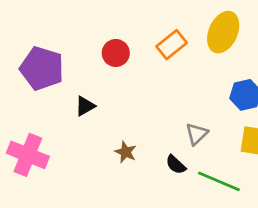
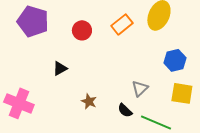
purple pentagon: (42, 68) -> (33, 21), moved

